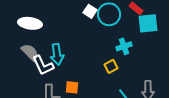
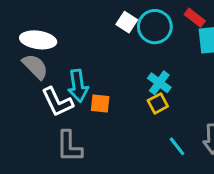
cyan cross: (124, 46) -> (159, 83), moved, turned -35
gray semicircle: (30, 52) -> (35, 67), moved
orange square: (72, 87) -> (100, 103), moved

